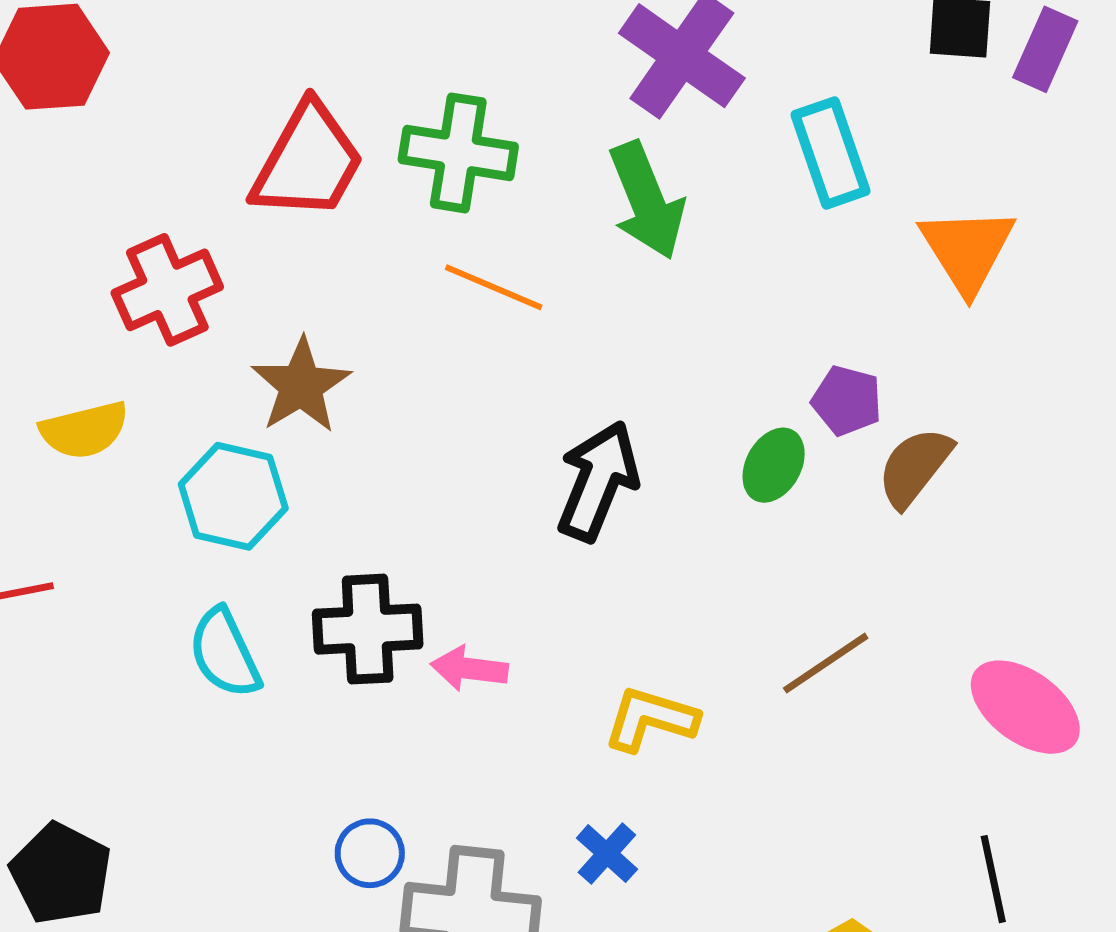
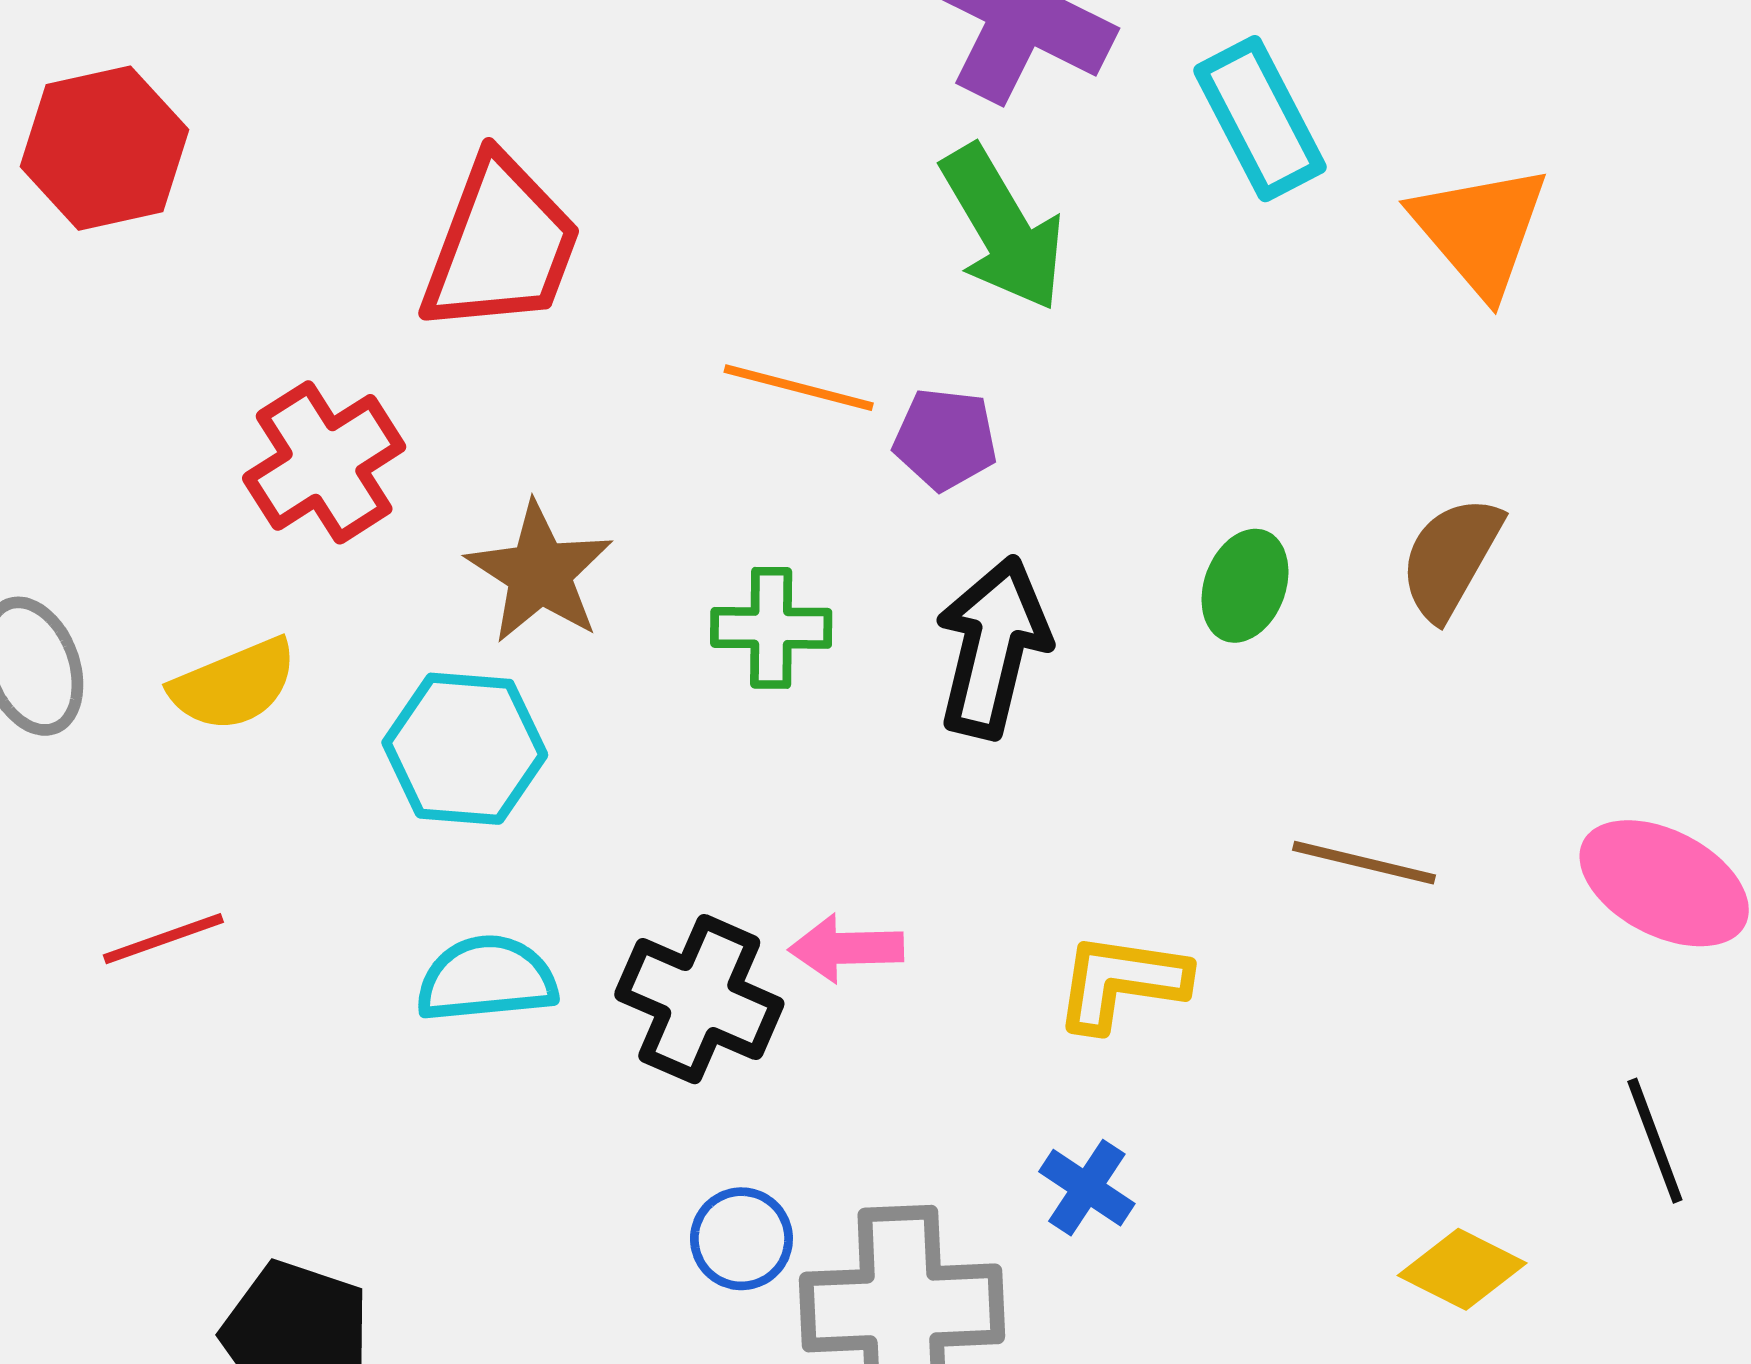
green cross: (458, 153) -> (771, 628), moved, size x0.7
purple pentagon: (847, 401) -> (945, 439), moved
black cross: (368, 629) -> (699, 999), moved, turned 35
cyan semicircle: (225, 653) -> (487, 979), turned 118
brown line: (826, 663) -> (1364, 863), turned 56

